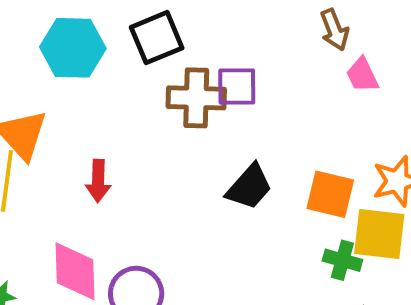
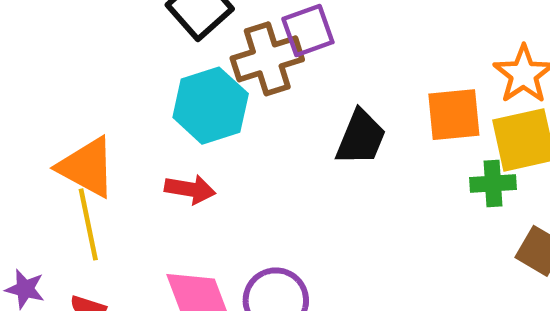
cyan hexagon: (73, 48) -> (211, 106), moved
red arrow: (98, 181) -> (190, 189), turned -63

